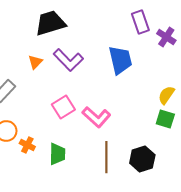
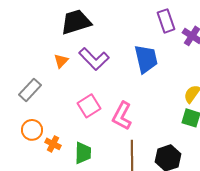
pink L-shape: (96, 117) -> (122, 116), turned 76

